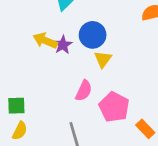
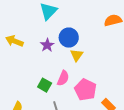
yellow arrow: (45, 41) -> (14, 41), moved
green square: (16, 106) -> (45, 85), moved, turned 32

